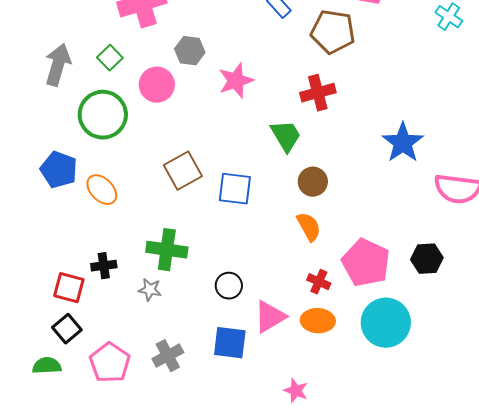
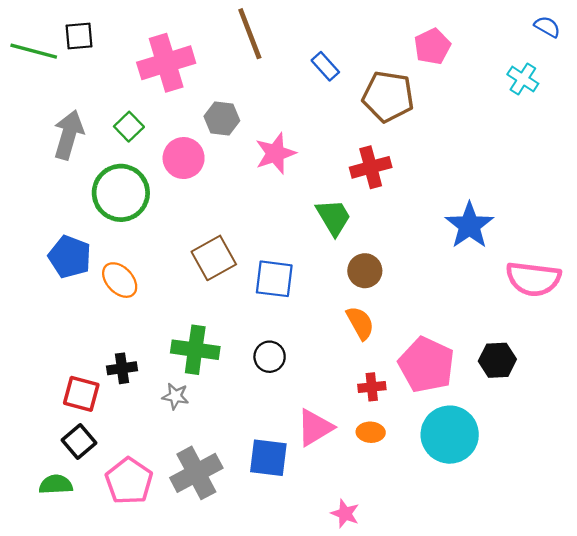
red cross: (319, 282) -> (372, 387), turned -30
black circle: (229, 286) -> (270, 357), moved
orange ellipse: (318, 321) -> (371, 432), size x0.7
gray cross: (168, 356) -> (196, 473), size x1.4

